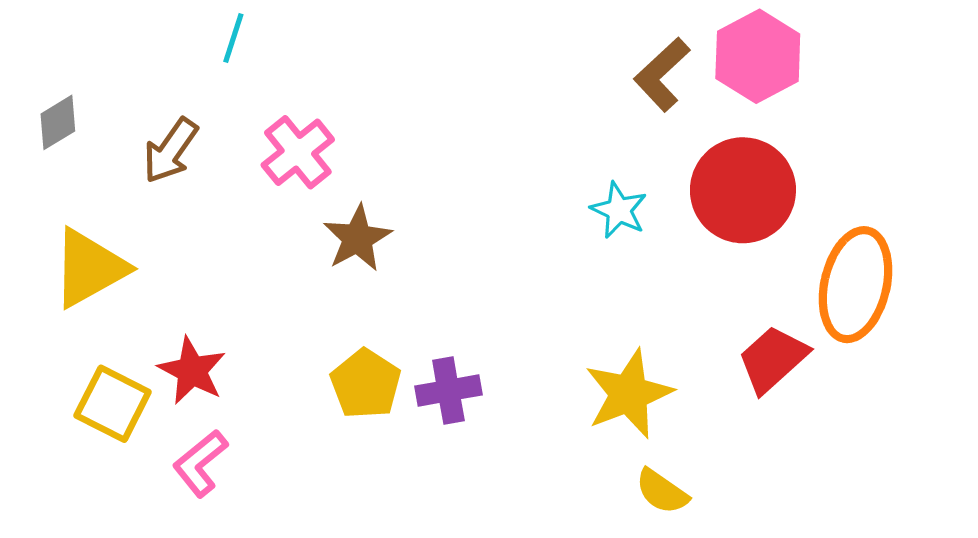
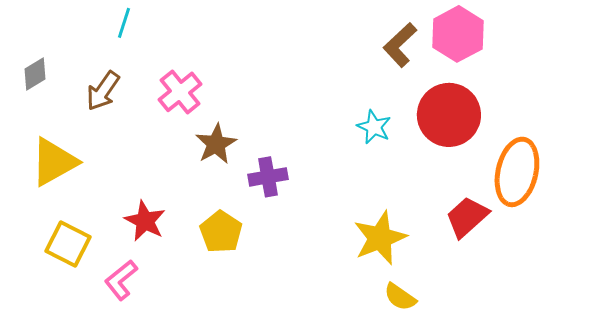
cyan line: (233, 38) -> (124, 23), moved
red star: (192, 371) -> (145, 221), moved
purple cross: (448, 391) -> (268, 177), moved

